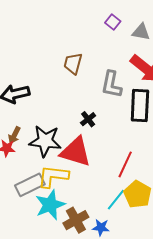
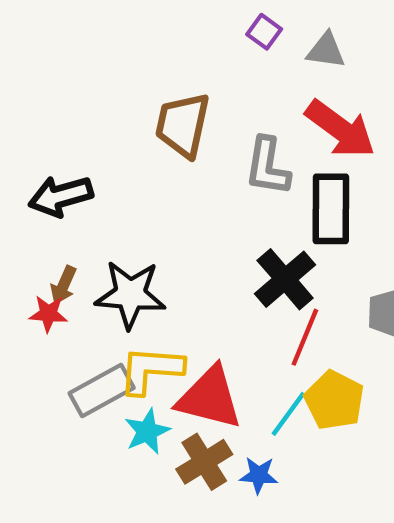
brown trapezoid: (73, 63) -> (183, 125), size x1.4
black cross: (88, 119) -> (285, 279), moved, size x1.8
red triangle: (76, 152) -> (210, 398), moved
cyan star: (50, 205) -> (147, 431), size x0.7

